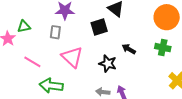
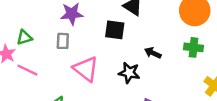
black square: (99, 27) -> (115, 30), turned 30
pink line: (32, 62) -> (27, 70), moved

